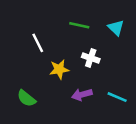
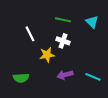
white cross: (91, 58) -> (63, 41), moved
green semicircle: (26, 98) -> (21, 78), turned -42

